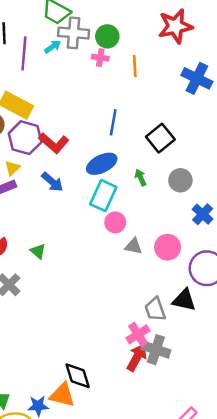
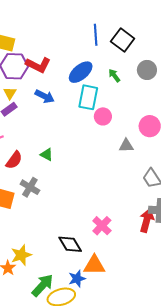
blue line: (113, 122) -> (96, 35), moved
gray triangle: (134, 246) -> (126, 146), moved
pink cross: (138, 334) -> (102, 226), moved
black diamond: (78, 376) -> (70, 244), moved

